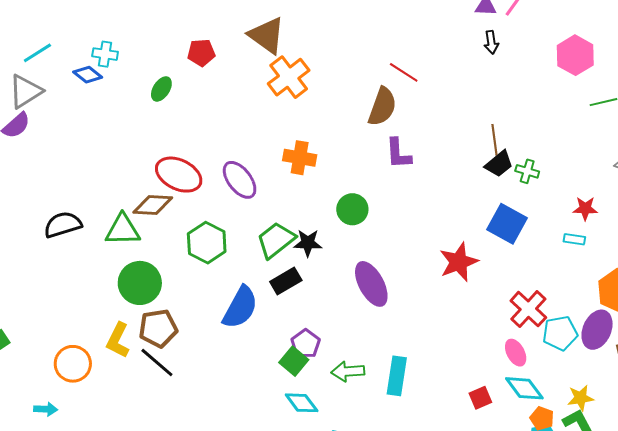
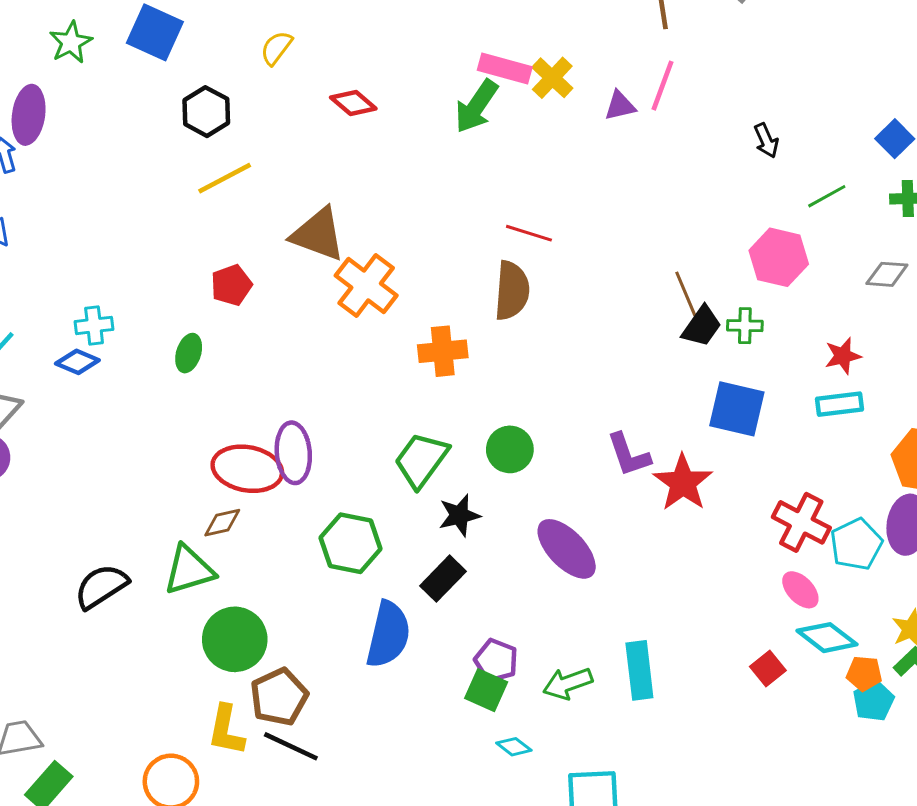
black arrow: (491, 42) -> (766, 141), moved
pink hexagon: (575, 55) -> (779, 257), moved
purple L-shape: (398, 154) -> (629, 455), moved
orange cross: (300, 158) -> (443, 351), moved
purple ellipse: (240, 180) -> (293, 453), moved, turned 48
brown diamond: (153, 205) -> (222, 523), size x0.7
cyan rectangle: (574, 239) -> (840, 404), size x1.4
green trapezoid: (276, 240) -> (421, 460), moved
green hexagon: (207, 243) -> (350, 543), moved
cyan diamond: (302, 403) -> (514, 747), size x0.7

